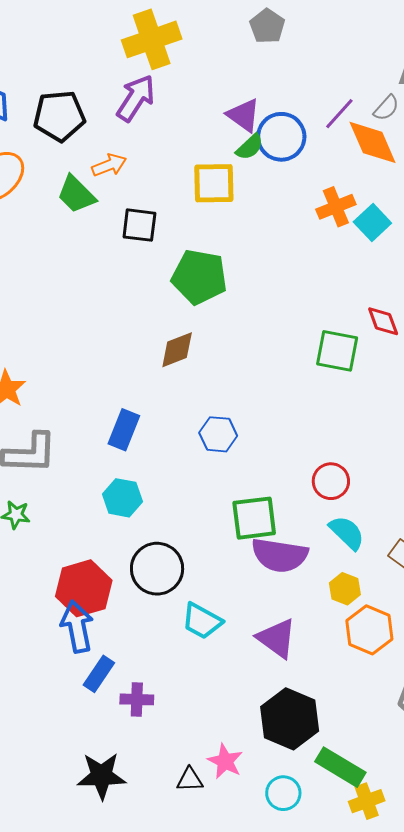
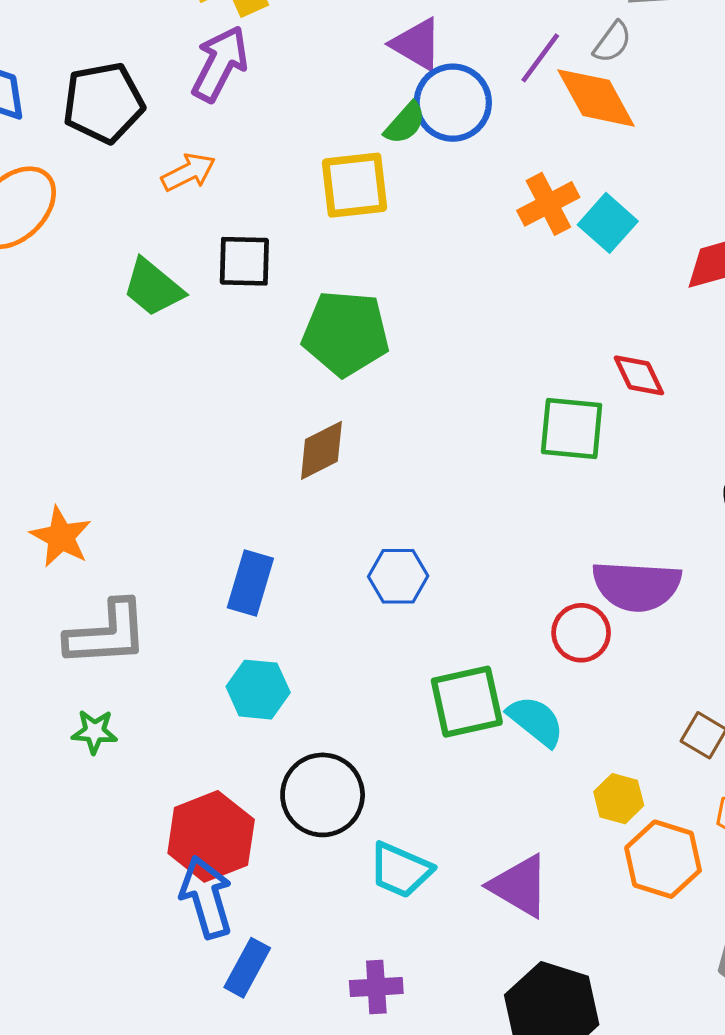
purple triangle: (243, 115) -> (417, 44), moved
green trapezoid: (76, 194) -> (153, 288), moved
cyan semicircle: (347, 533) -> (536, 721), moved
purple semicircle: (280, 555) -> (637, 586), moved
purple cross: (137, 699) -> (376, 987), moved

